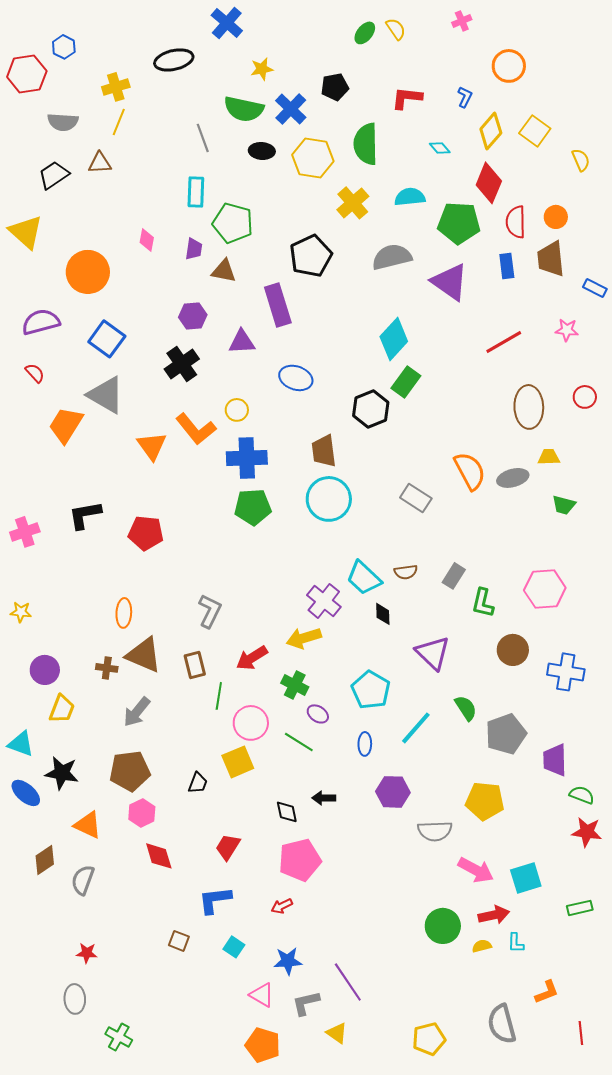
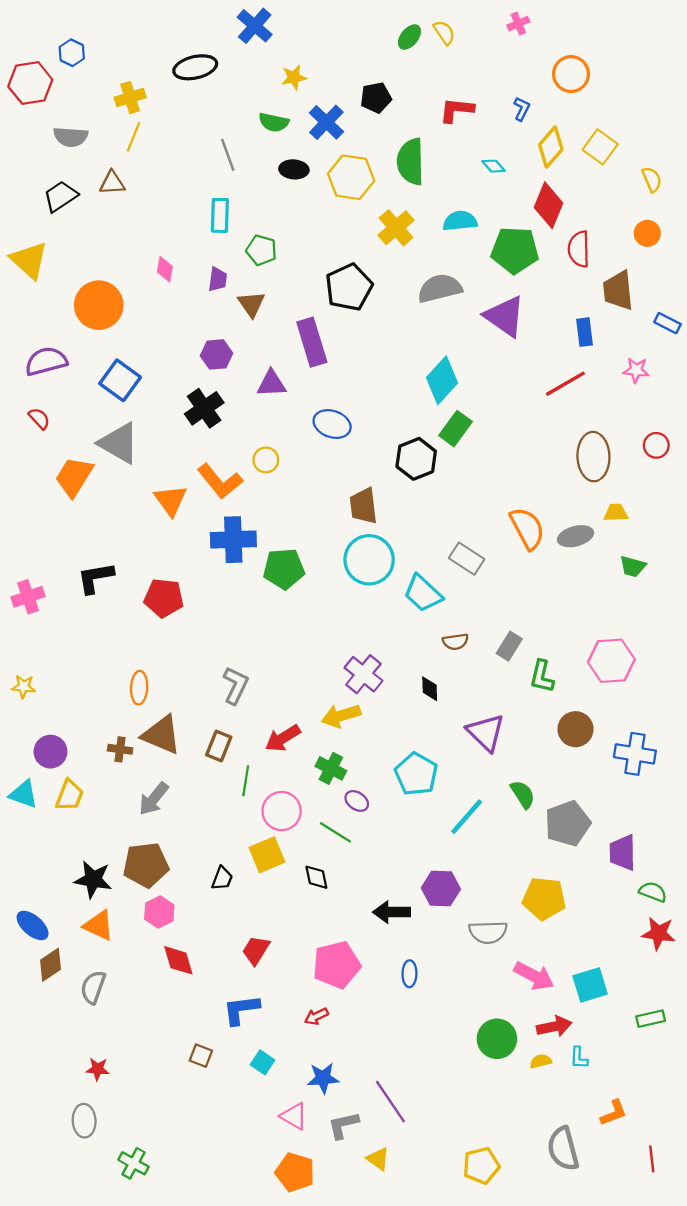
green semicircle: (244, 109) -> (274, 122), size x0.7
orange circle: (556, 217) -> (647, 233), moved
green pentagon: (233, 223) -> (261, 250), size x0.7
blue rectangle: (507, 266) -> (584, 332), moved
brown triangle: (224, 271) -> (251, 304), turned 44
blue cross: (247, 458) -> (233, 540), moved
cyan trapezoid: (364, 578) -> (423, 593), moved
brown rectangle: (195, 665) -> (219, 746), turned 36
cyan triangle: (21, 744) -> (24, 794), moved
blue ellipse: (365, 744) -> (409, 974), moved
black star: (62, 773) -> (93, 879), moved
blue ellipse: (26, 793) -> (33, 925), moved
black arrow: (324, 798) -> (392, 912), moved, size x1.4
black diamond: (287, 812) -> (316, 877), moved

